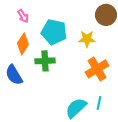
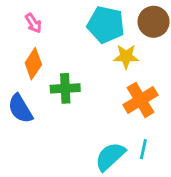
cyan pentagon: (54, 32) -> (106, 25), moved

